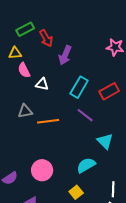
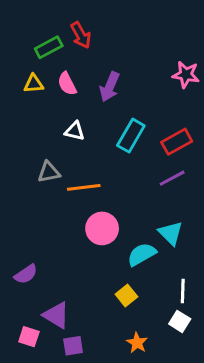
red arrow: (46, 38) -> (81, 35), moved
pink semicircle: (24, 70) -> (67, 84), moved
purple line: (85, 115) -> (172, 178), moved, turned -66
cyan triangle: (105, 141) -> (171, 233), moved
pink circle: (42, 170) -> (102, 228), moved

